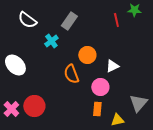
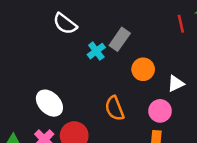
gray rectangle: (69, 21) -> (120, 39), moved
white ellipse: (15, 65) -> (49, 103), moved
orange semicircle: (71, 74) -> (114, 108), moved

